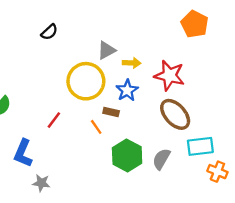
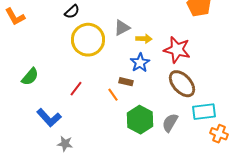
yellow circle: (86, 81) -> (88, 40), moved
blue L-shape: (23, 153) -> (49, 118), turned -65

